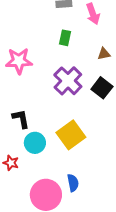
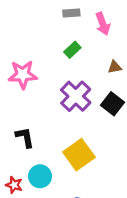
green rectangle: (65, 38) -> (72, 50), turned 35
cyan circle: (35, 143) -> (40, 176), moved

